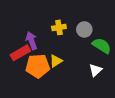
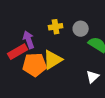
yellow triangle: (56, 61) -> (53, 60), size x1.5
white triangle: (95, 70) -> (93, 77), moved

